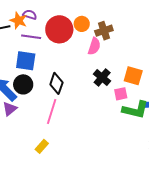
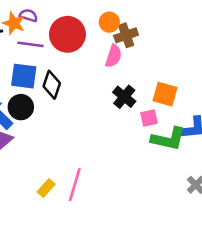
orange circle: (82, 24) -> (109, 22), moved
black diamond: (56, 83) -> (52, 85), moved
pink line: (52, 111) -> (75, 185), moved

